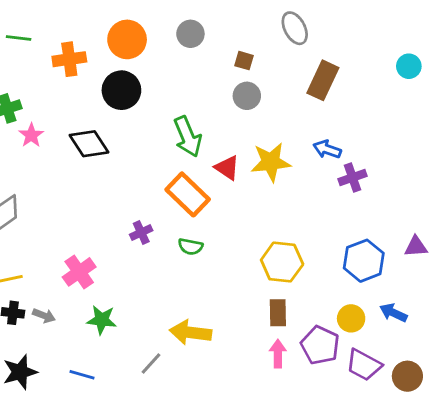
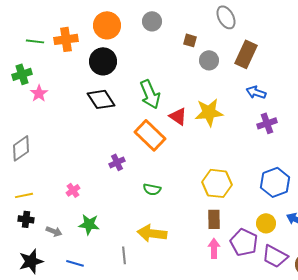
green line: (19, 38) -> (35, 41), moved
gray circle: (247, 96) -> (209, 60), moved
black diamond: (89, 144) -> (101, 99), moved
blue arrow: (327, 149) -> (256, 92), moved
green semicircle: (190, 247) -> (152, 189), moved
pink cross: (79, 272) -> (73, 190), size x0.6
gray arrow: (44, 316) -> (54, 231), moved
gray line: (151, 363) -> (124, 255), turned -48

